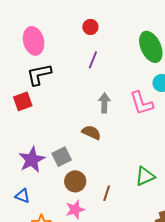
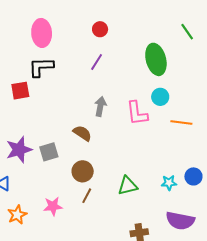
brown circle: (75, 181) -> (83, 171), moved

